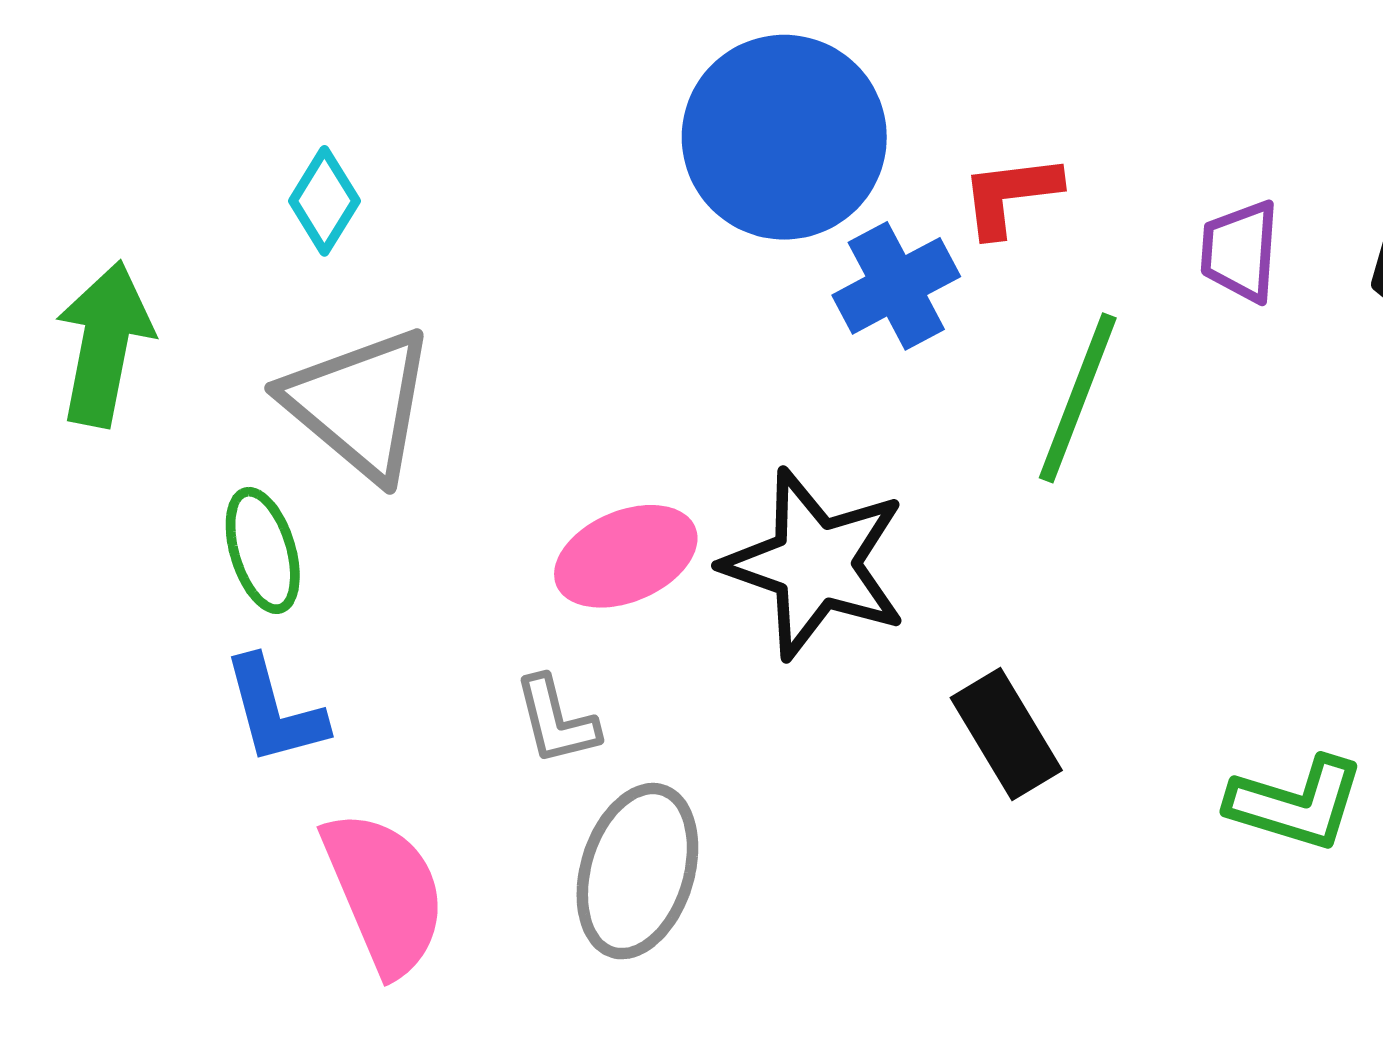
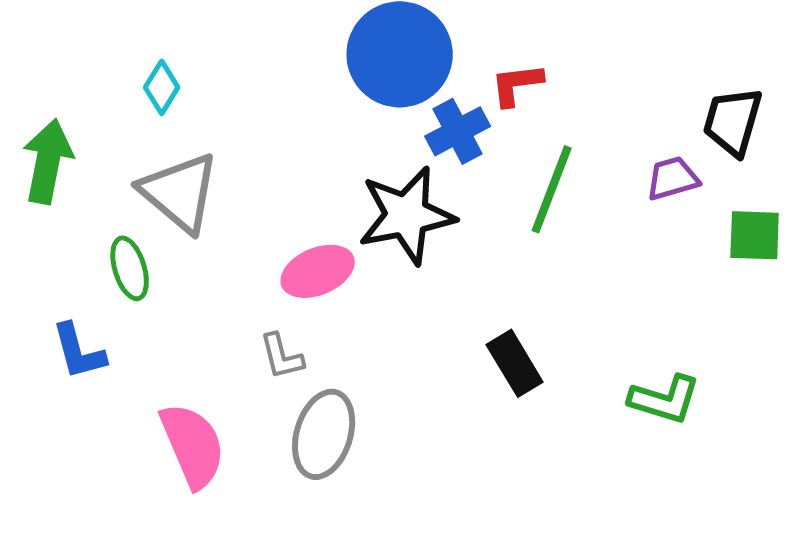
purple trapezoid: (1240, 251) -> (673, 178), moved, turned 70
black star: (815, 564) -> (407, 215), moved, turned -30
blue L-shape: (274, 711) -> (79, 351), moved

